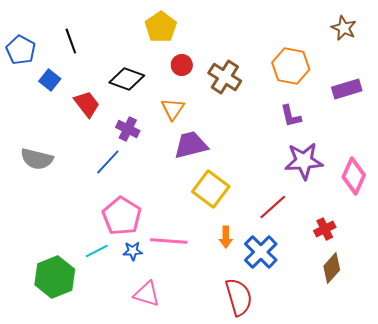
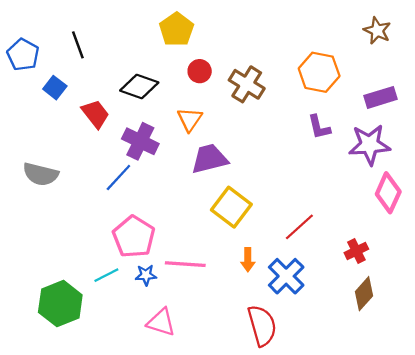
purple cross: (128, 129) -> (140, 141), size x1.4
purple star: (304, 161) -> (370, 145), moved

